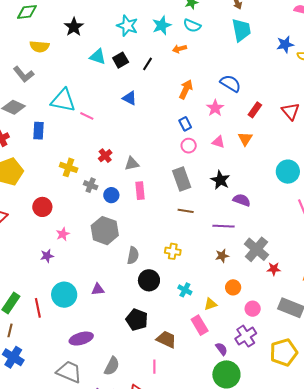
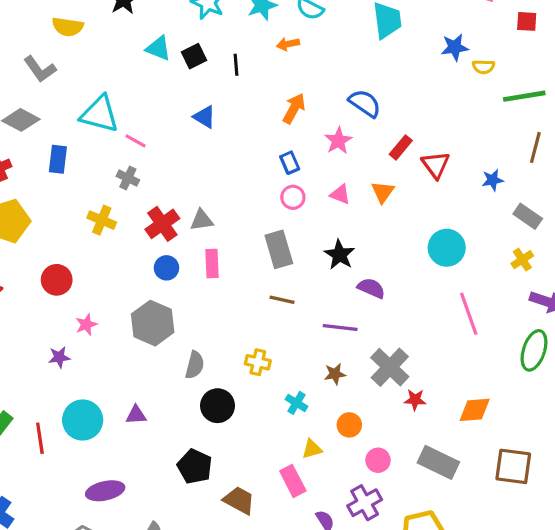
black line: (147, 64) -> (236, 65), turned -40
red triangle: (291, 111) -> (436, 165), moved
red cross: (105, 156) -> (162, 224), moved, size x1.5
gray cross: (91, 185) -> (128, 178), moved
cyan cross: (185, 290) -> (297, 403), moved

